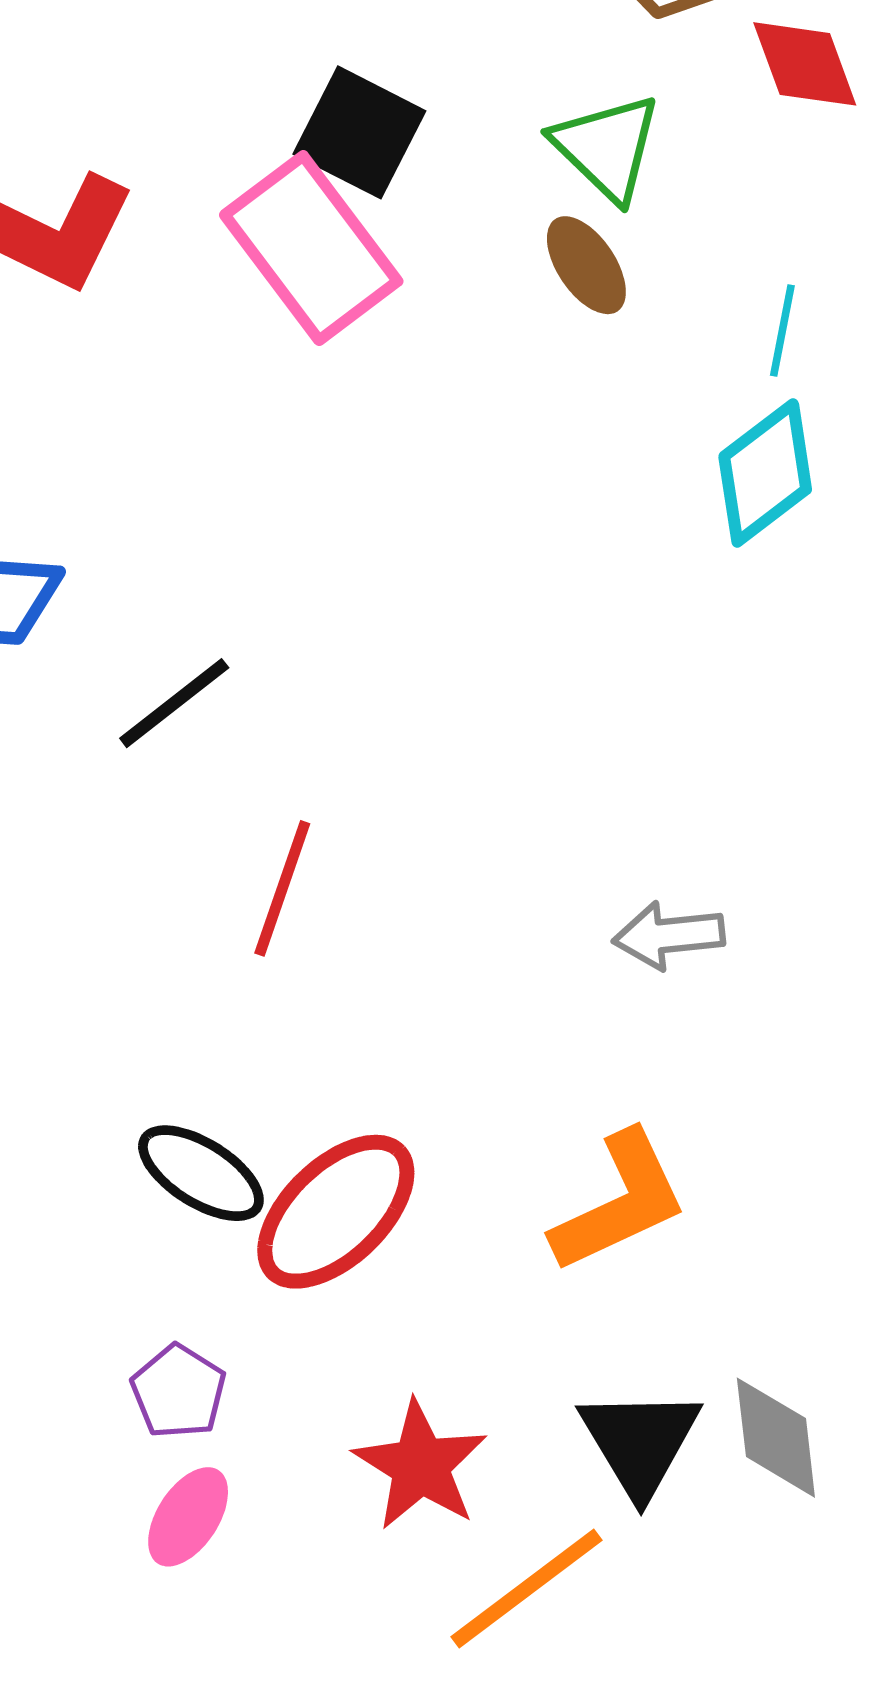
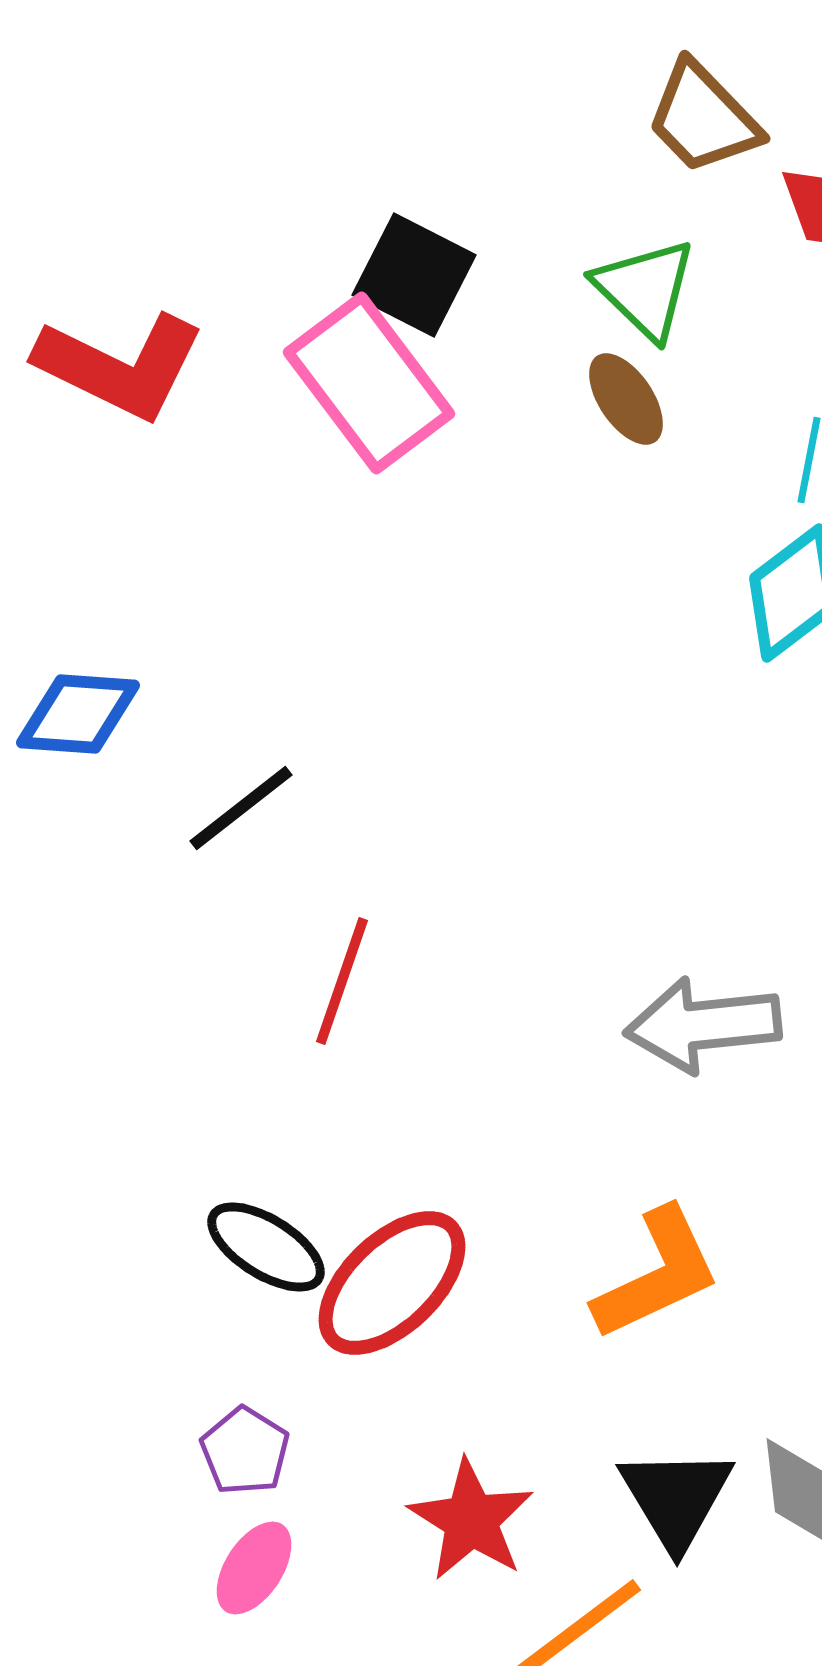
gray arrow: (669, 935) -> (703, 1025), size x1.5

